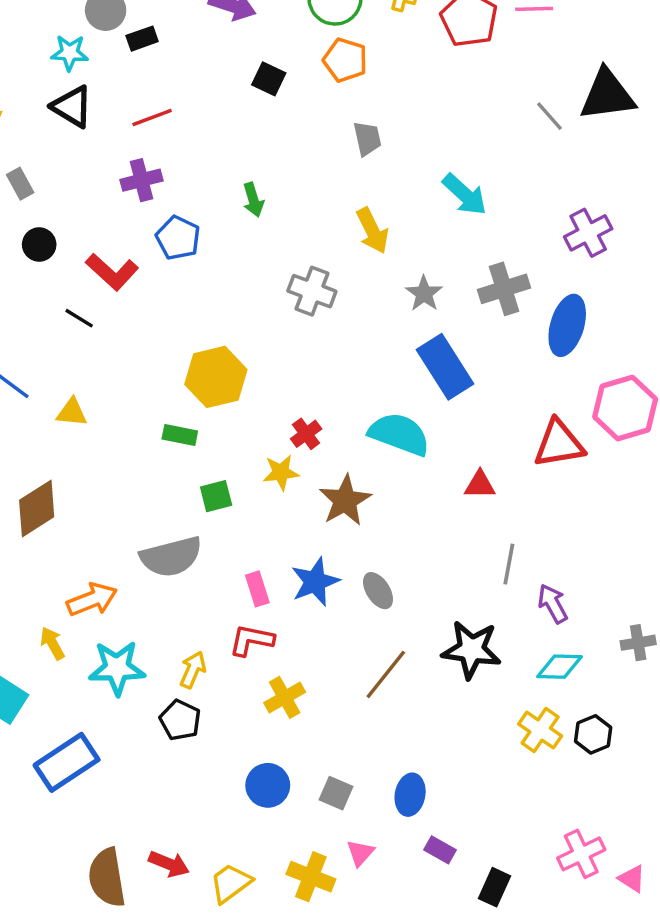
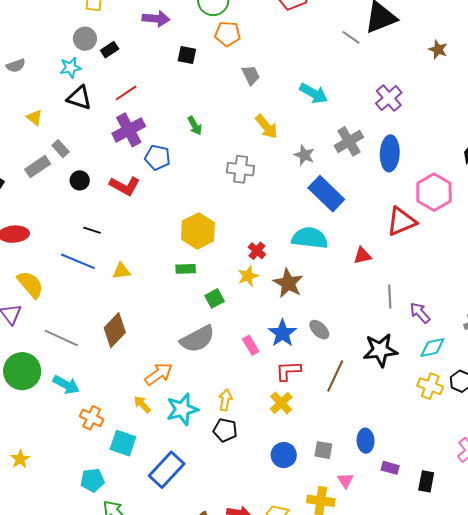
purple cross: (141, 180) -> (129, 130), size x1.4
black line: (79, 318) -> (92, 230), moved
red L-shape: (251, 640) -> (288, 371), moved

